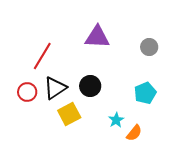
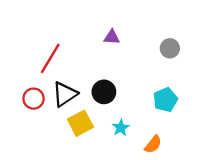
purple triangle: (97, 37) -> (112, 37), size x0.6
cyan star: (116, 120) -> (121, 128), moved

